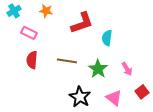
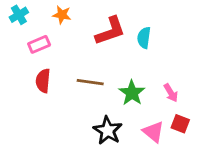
pink rectangle: (29, 33) -> (39, 44), turned -49
cyan semicircle: (107, 38) -> (144, 38), moved
red square: (142, 92) -> (180, 124), moved, turned -32

